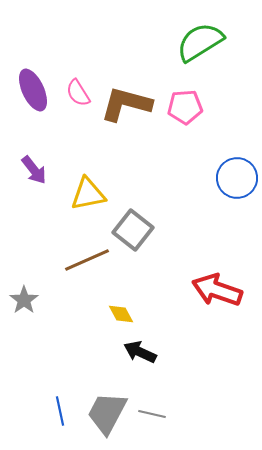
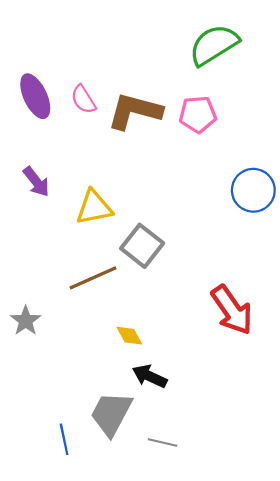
red arrow: (217, 290) -> (232, 310), turned -144
gray trapezoid: (107, 413) -> (111, 414), moved

